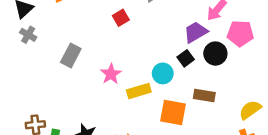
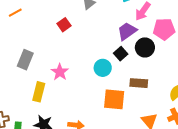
yellow rectangle: (139, 91) -> (39, 92), moved, turned -54

